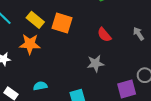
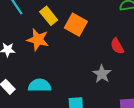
gray star: (95, 63) -> (102, 74), turned 30
cyan semicircle: (40, 86) -> (40, 85), size x1.5

